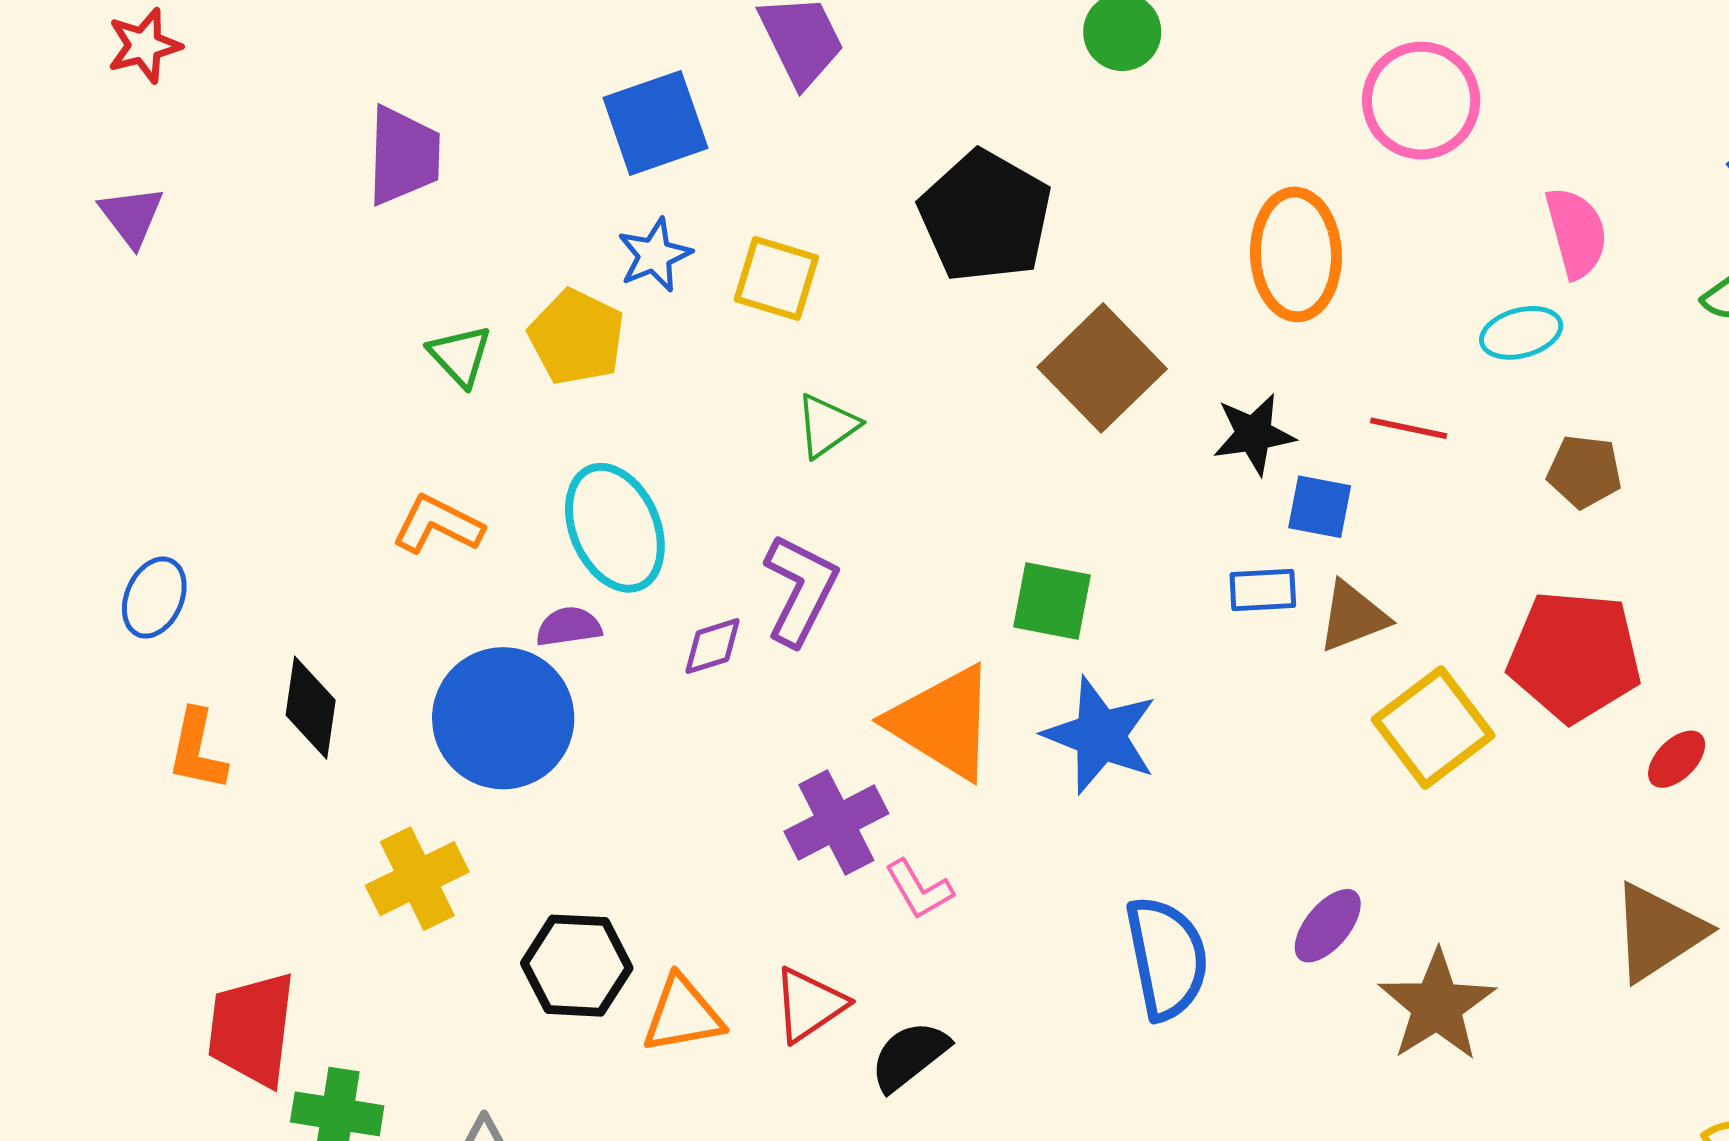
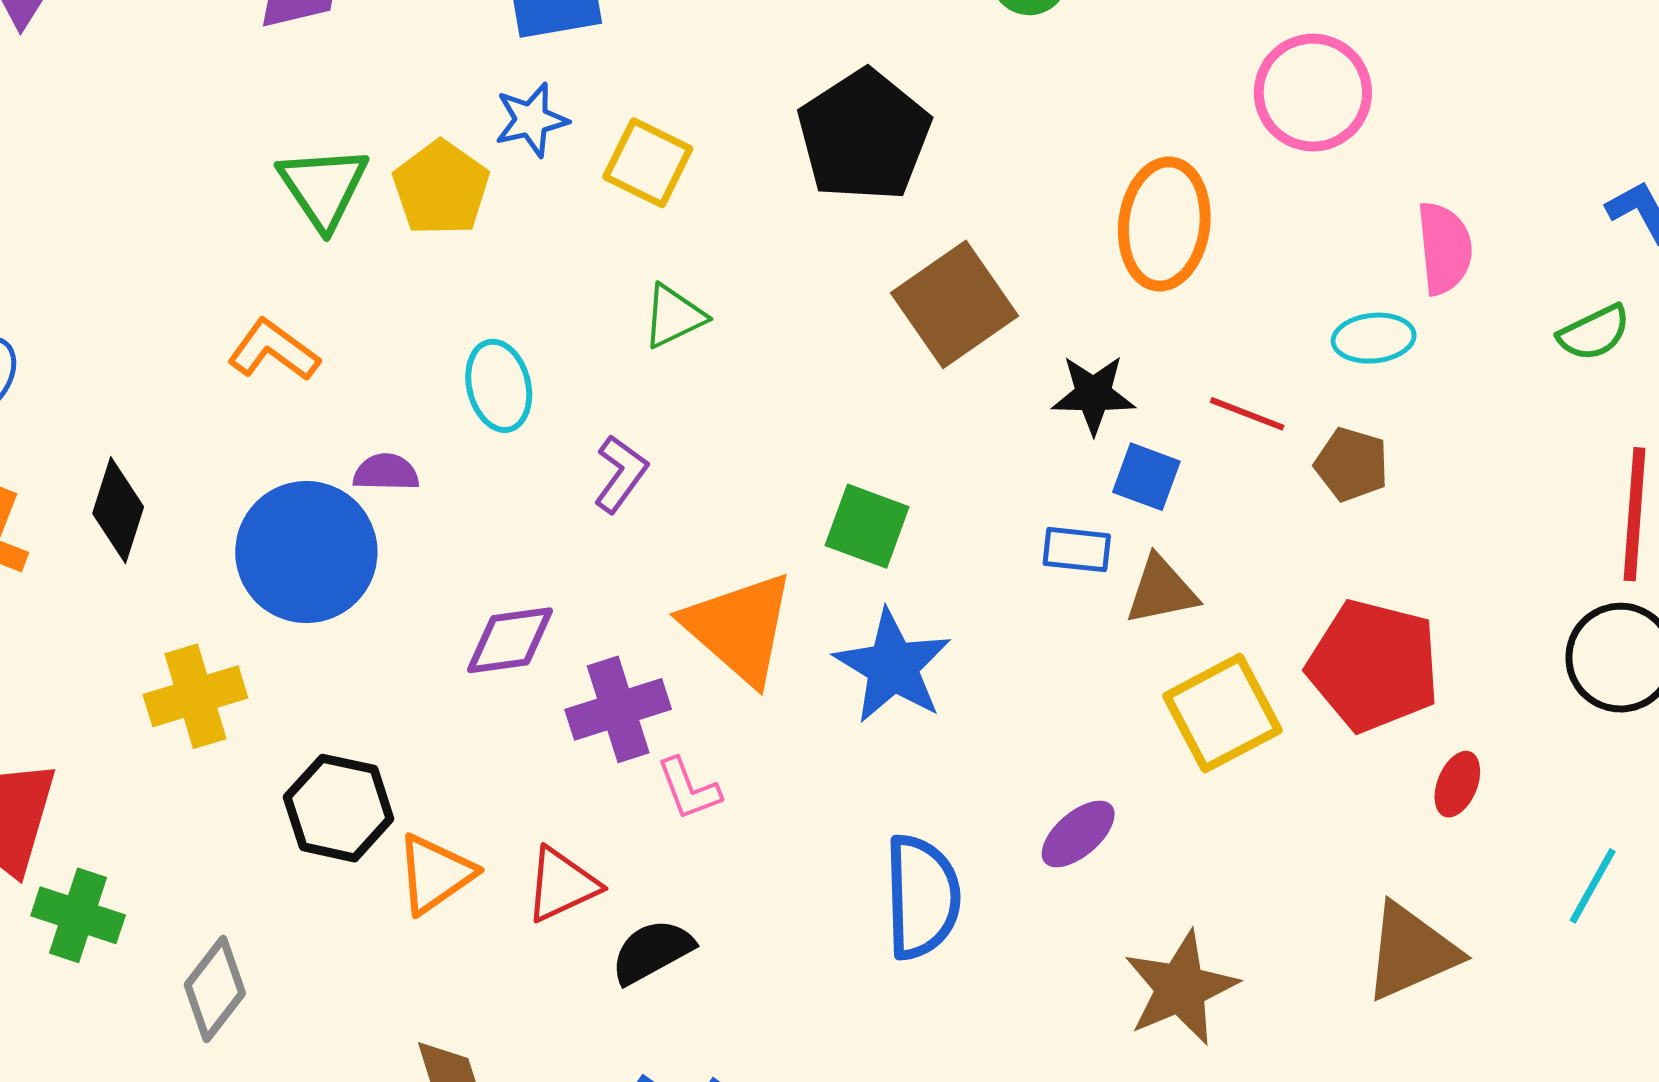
green triangle: (460, 356) -> (323, 187), size x1.4
brown pentagon: (1584, 472) -> (1352, 464), moved
cyan ellipse: (615, 528) -> (499, 386), moved, size x0.7
purple L-shape: (800, 590) -> (621, 474), size x0.7
purple diamond: (713, 646) -> (510, 640), moved, size x1.4
red ellipse: (1677, 759) -> (1457, 784), turned -32
purple ellipse: (1328, 926) -> (1078, 834), moved
orange triangle: (683, 1015) -> (435, 874), turned -34

